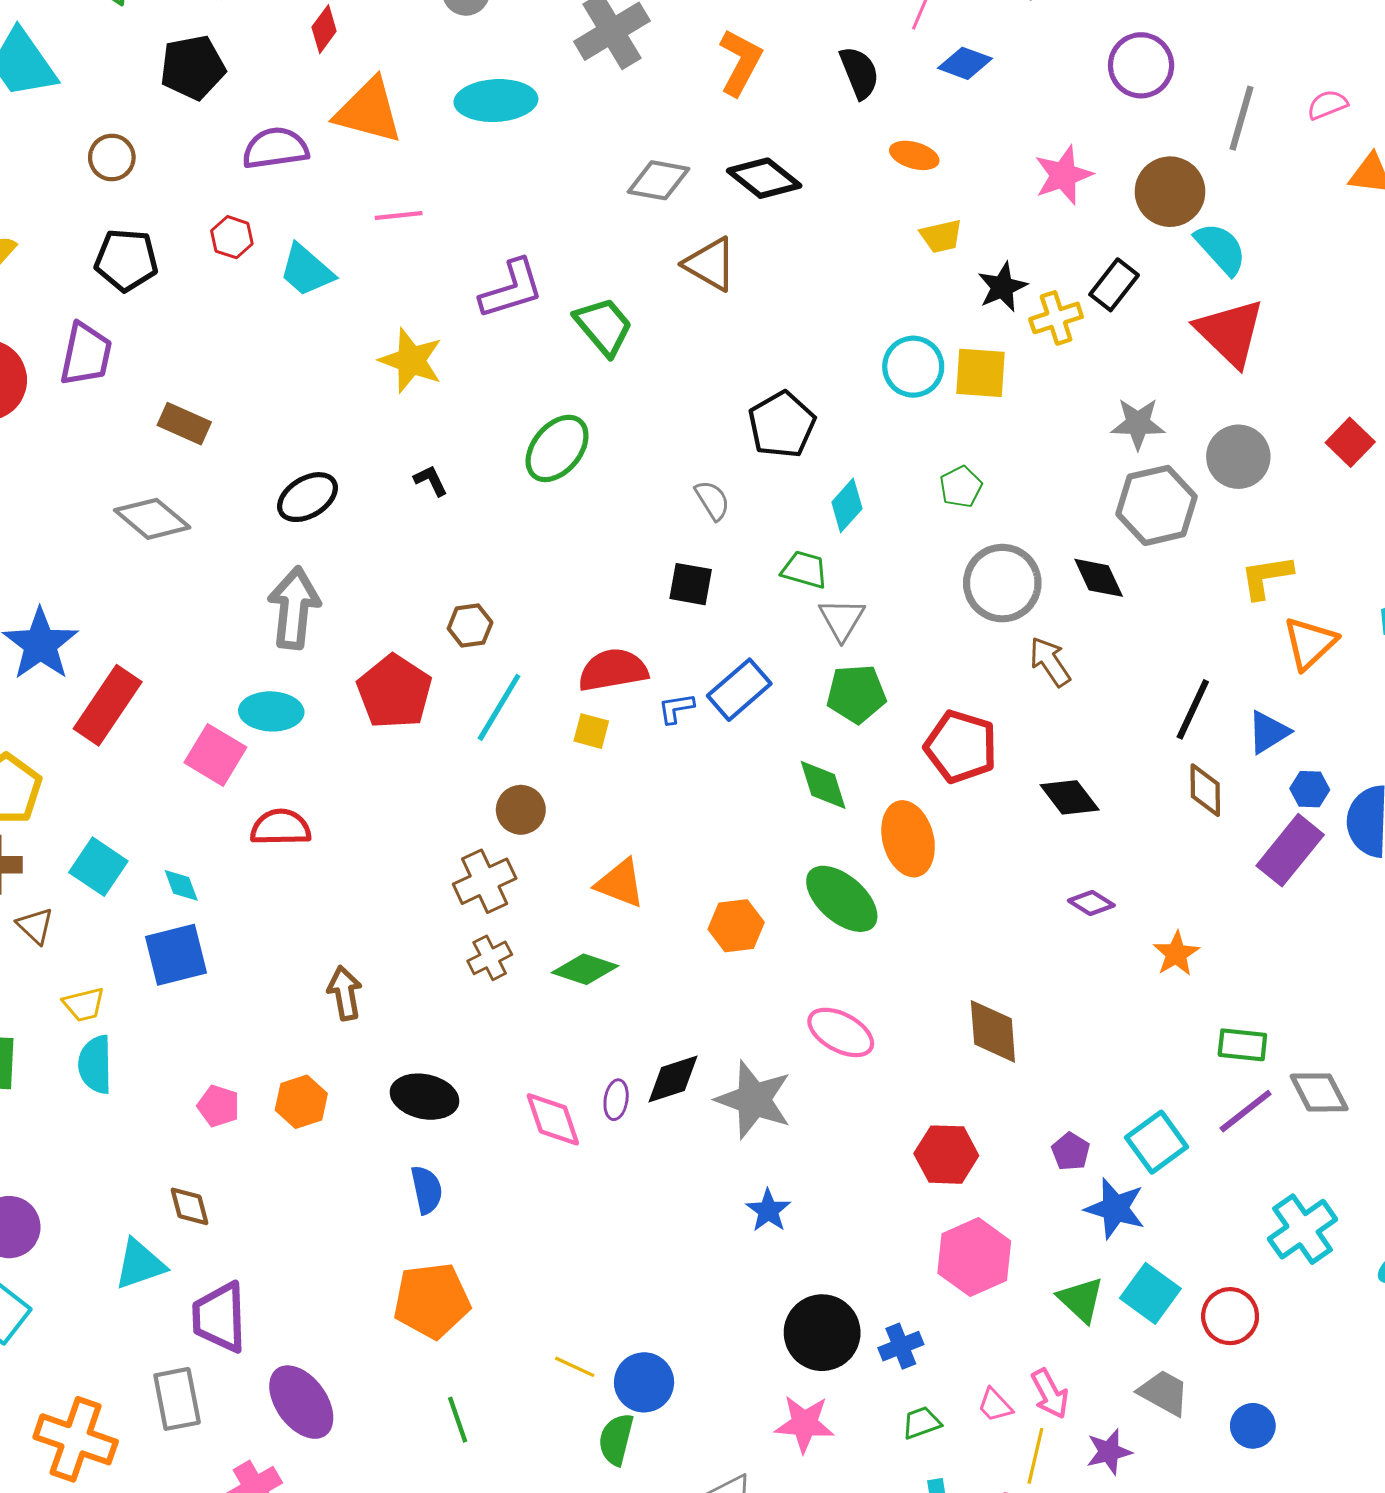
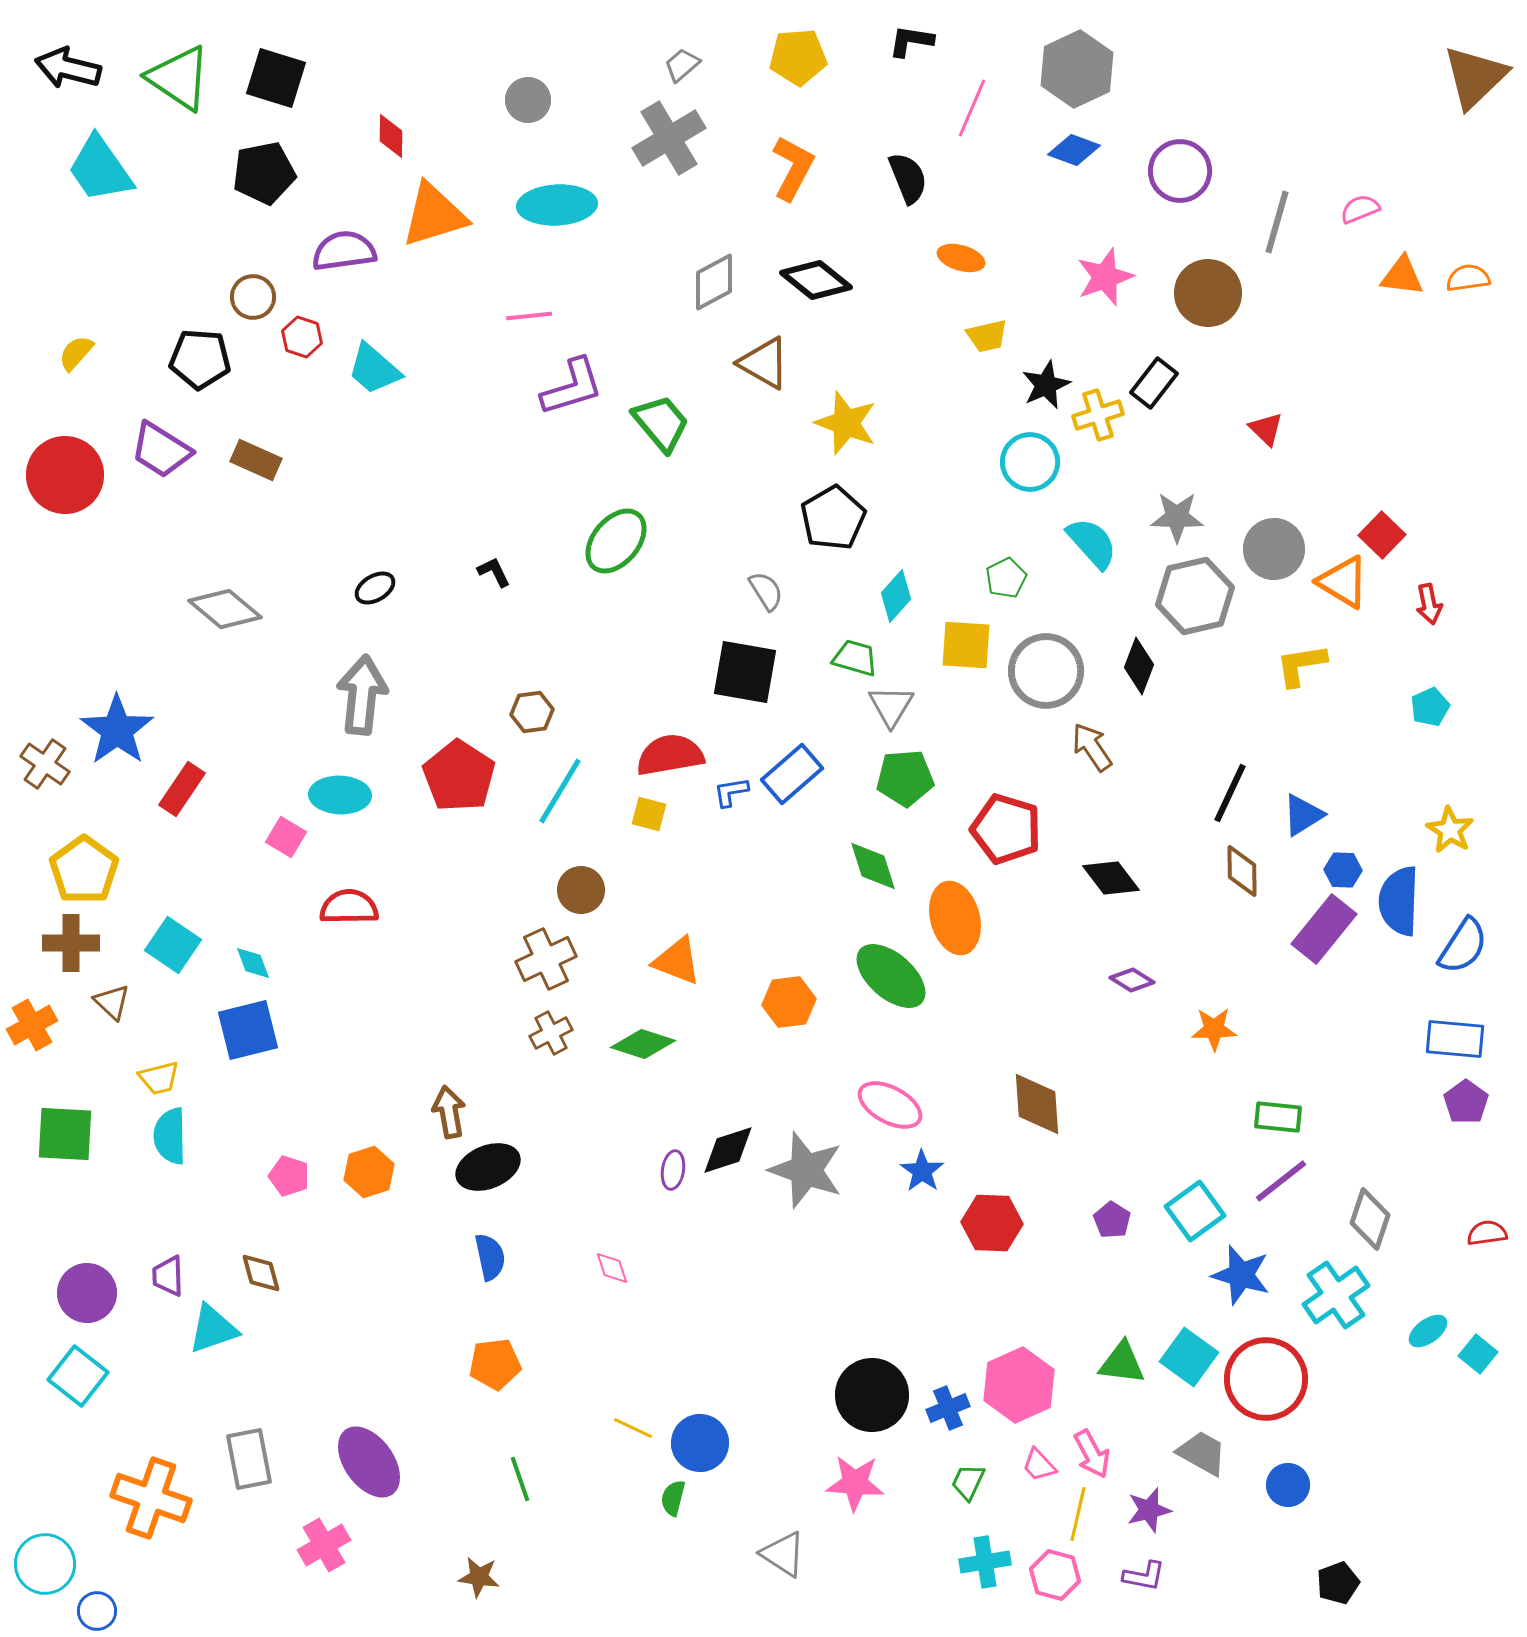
red diamond: (324, 29) -> (391, 136), turned -36
blue diamond: (965, 63) -> (1074, 150), moved
orange triangle: (369, 111) -> (434, 215), turned -32
brown circle: (112, 157) -> (253, 297), moved
gray diamond: (659, 180) -> (714, 282), turned -38
pink line: (399, 215) -> (529, 316), moved
cyan semicircle: (1221, 249) -> (1092, 543), moved
red triangle: (1230, 332) -> (1266, 429), size x0.5
purple trapezoid: (86, 354) -> (161, 450), turned 110
yellow star: (411, 360) -> (846, 423), moved
cyan circle: (913, 367) -> (1030, 462), moved
yellow square: (981, 373) -> (966, 645), moved
brown rectangle: (184, 424) -> (256, 460), moved
black ellipse: (308, 497) -> (375, 588), size x0.7
black diamond: (1099, 578) -> (1139, 666), turned 46
black square: (691, 584) -> (745, 672), size x1.5
orange triangle: (1310, 643) -> (1343, 582), moved, turned -46
red rectangle: (108, 705) -> (182, 789), size x0.7
pink square: (215, 755) -> (286, 837), size x0.7
orange star: (1176, 954) -> (1214, 1029), turned 30
brown arrow: (345, 993) -> (449, 1112), moved
gray diamond: (1319, 1092) -> (1370, 1219), moved, turned 46
black ellipse: (425, 1097) -> (488, 1167), turned -34
pink diamond: (553, 1119) -> (612, 1268), moved, size x0.6
blue star: (1115, 1208) -> (1241, 1275), moved
blue star: (768, 1210) -> (922, 1171), moved
pink hexagon: (974, 1257) -> (1019, 1385), moved
green triangle: (1081, 1300) -> (1122, 1363), turned -36
orange pentagon: (432, 1301) -> (495, 1364), size x0.7
red circle: (1230, 1316) -> (1266, 1379), size x1.5
purple trapezoid: (219, 1317) -> (168, 1276), moved, size x0.6
green trapezoid: (921, 1423) -> (968, 1482), turned -45
green semicircle: (616, 1439) -> (673, 1498), size x0.7

